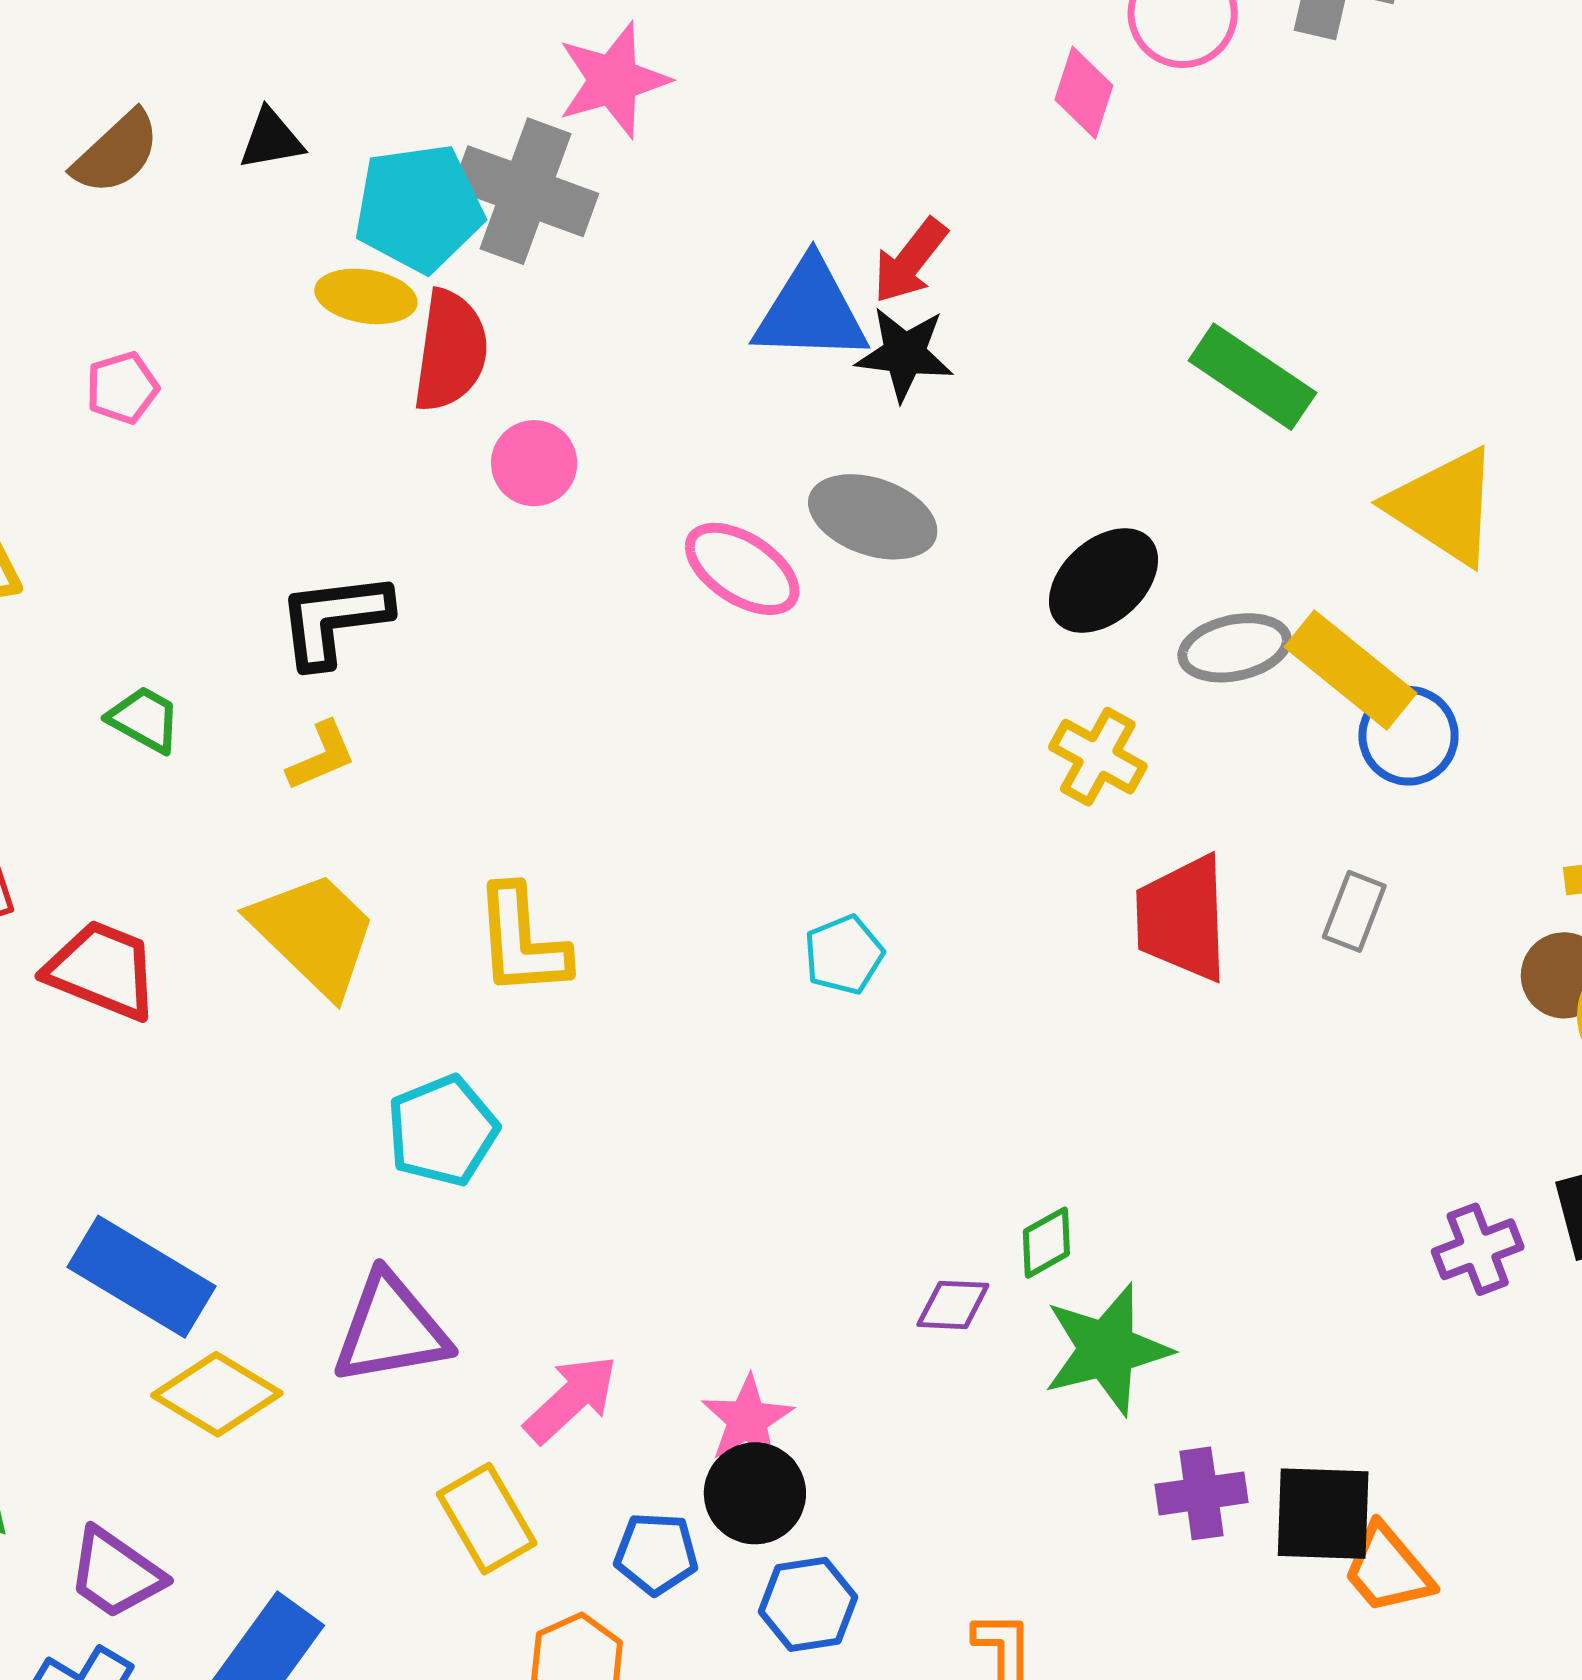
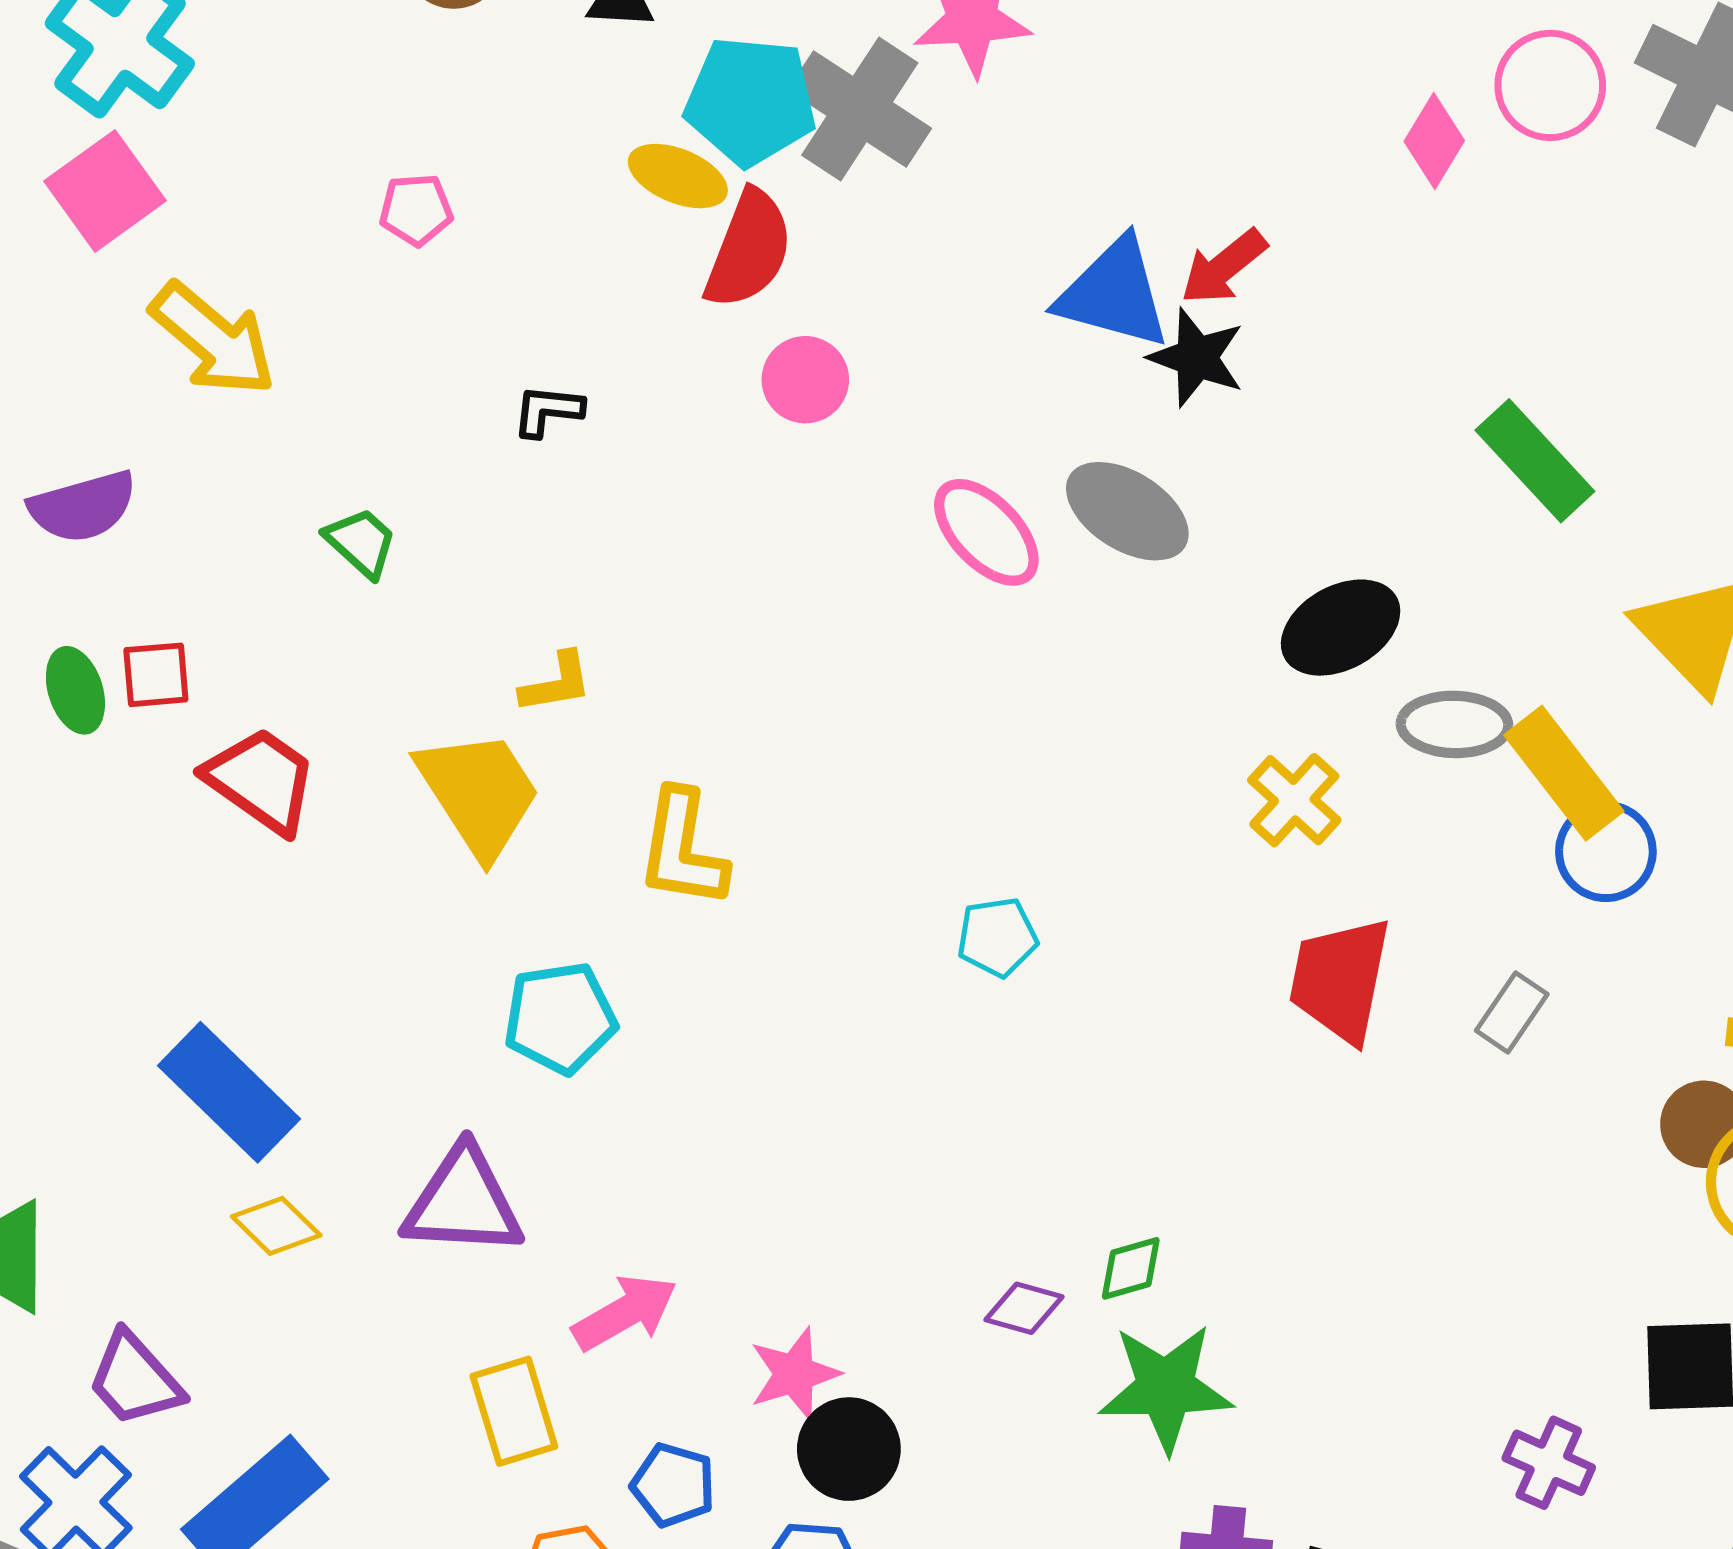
black L-shape: (334, 619) -> (548, 411), moved, size x0.6
yellow L-shape: (321, 756) -> (556, 683), moved
purple cross: (1478, 1249) -> (1549, 1463), moved, turned 32
yellow diamond: (217, 1394) -> (276, 1226), size x0.7
black circle: (755, 1493) -> (849, 1449), moved

